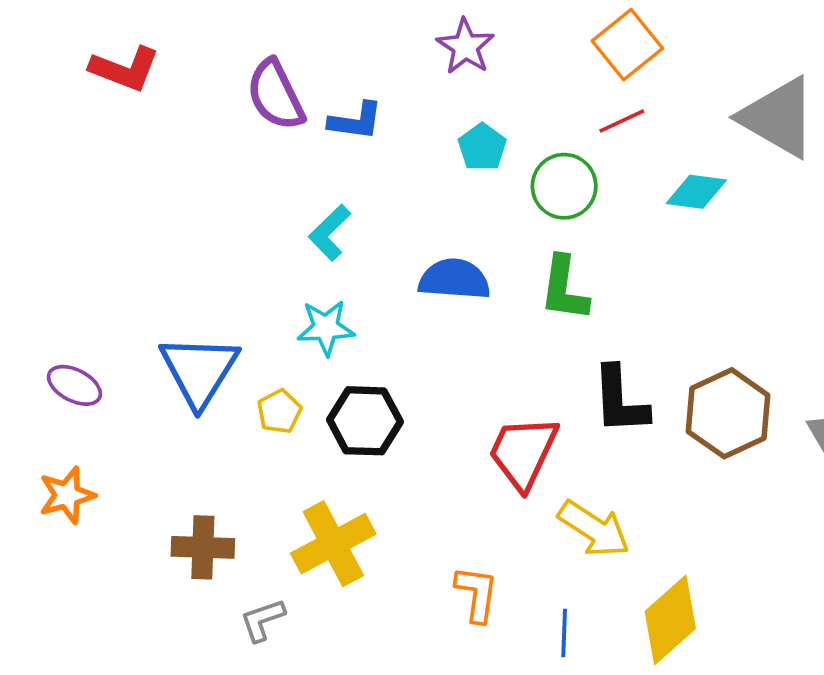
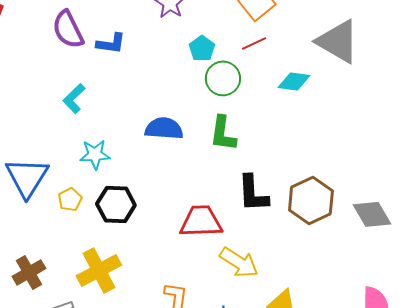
cyan pentagon: (482, 147) -> (202, 48), moved
cyan L-shape: (330, 233) -> (74, 98), moved
red trapezoid: (523, 452) -> (201, 221), turned 63
brown cross: (203, 547) -> (29, 272), turned -32

